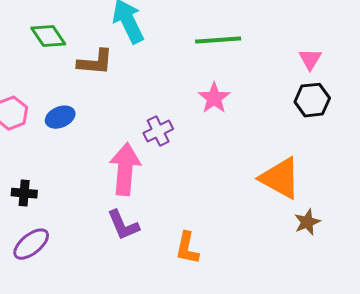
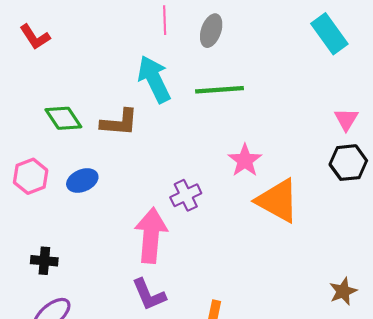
green diamond: (48, 36) -> (63, 118), moved
green line: (218, 40) -> (220, 90), moved
orange triangle: (280, 178) -> (278, 201), moved

